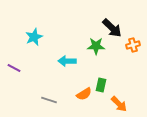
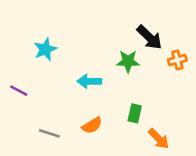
orange semicircle: (84, 94) -> (92, 125), moved
gray line: (49, 100) -> (49, 133), moved

